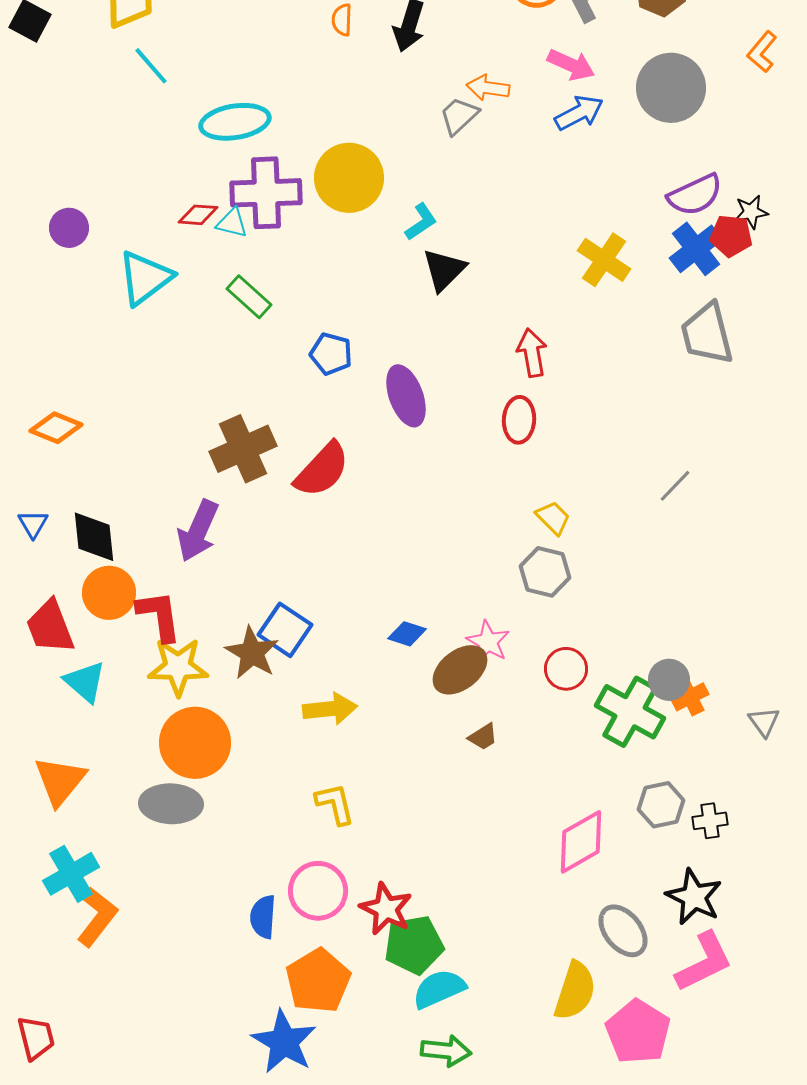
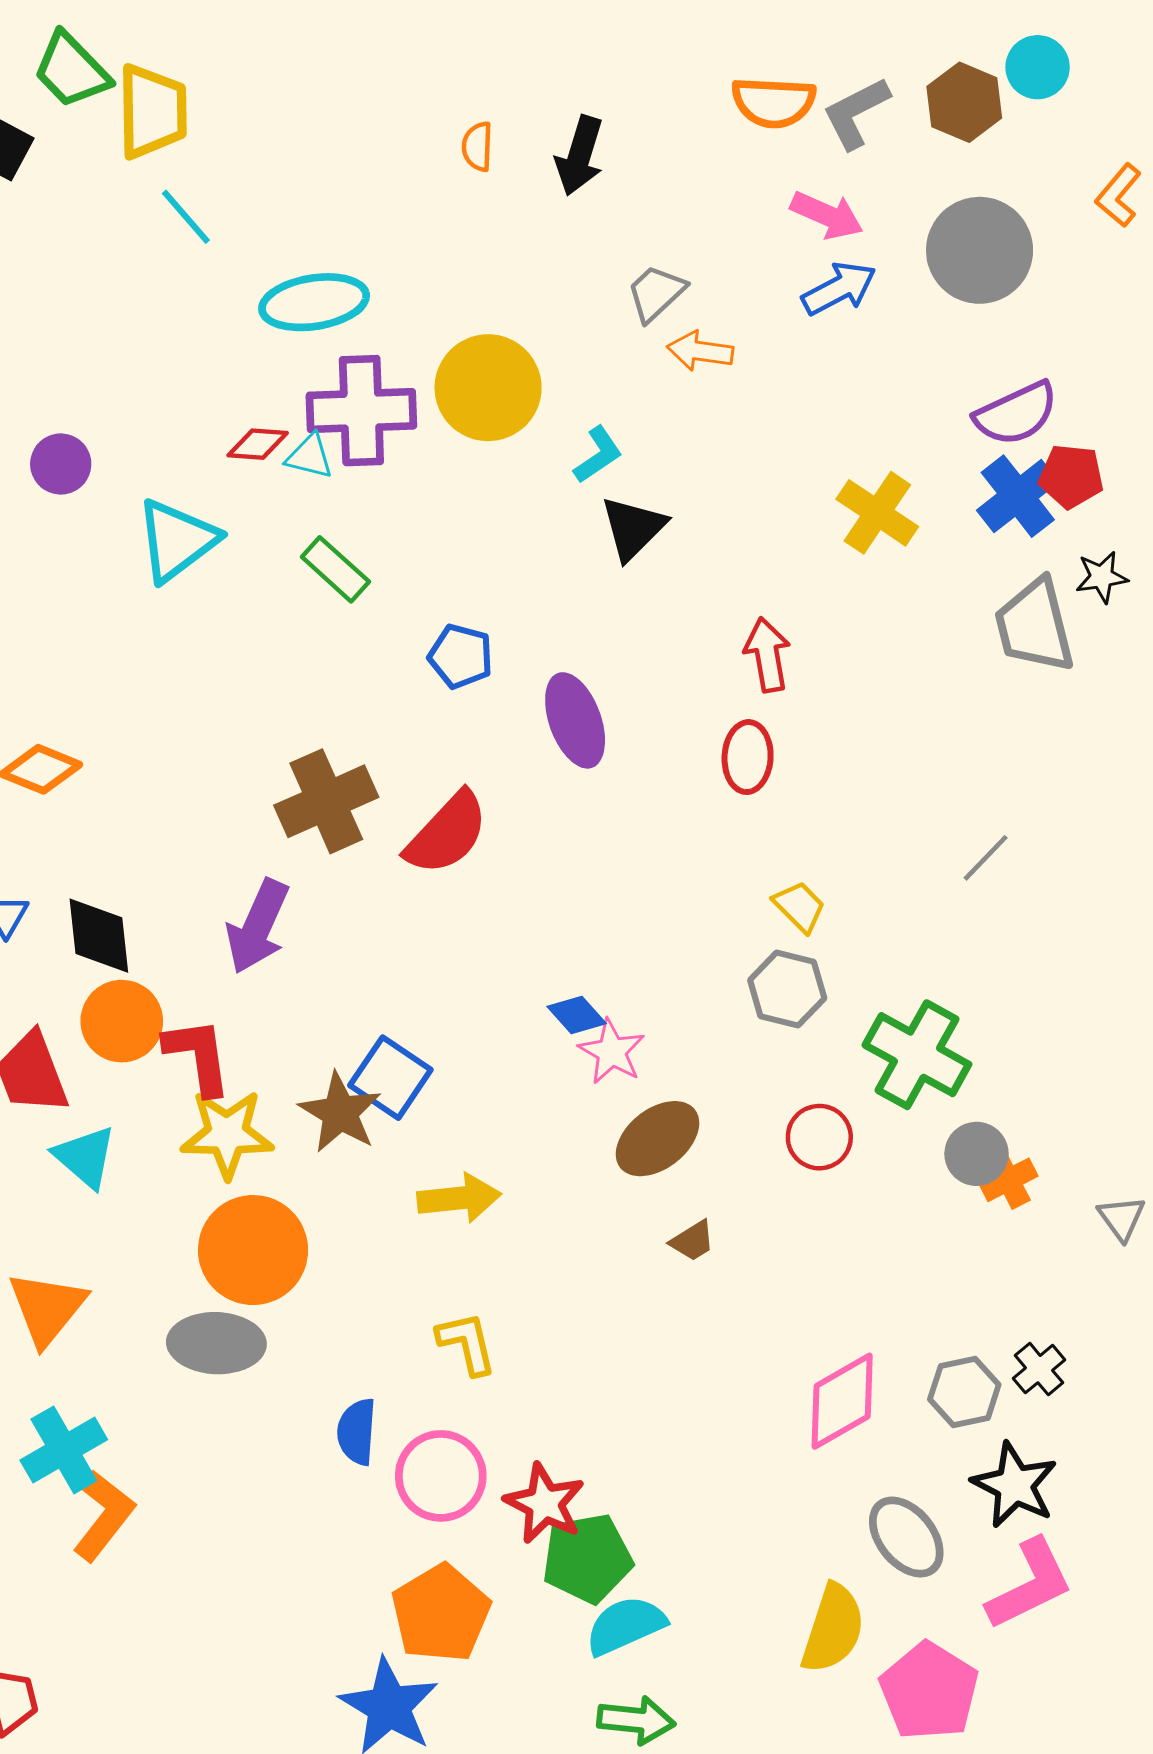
orange arrow: (488, 88) -> (700, 351), moved
black star: (751, 212) -> (1102, 577), moved
blue diamond: (407, 634) -> (577, 1015), moved, turned 30
pink star: (488, 642) -> (612, 1052), moved
green cross: (630, 712) -> (917, 1055), moved
gray hexagon: (661, 805) -> (964, 1392), moved
black cross: (710, 821) -> (1039, 1369), turned -32
blue semicircle: (263, 917) -> (357, 1432), moved

